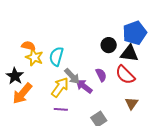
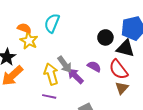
cyan semicircle: (56, 56) -> (52, 23), moved
purple semicircle: (101, 75) -> (94, 67), turned -40
yellow arrow: (60, 87) -> (51, 74), turned -60
brown triangle: (132, 103) -> (122, 88), moved

